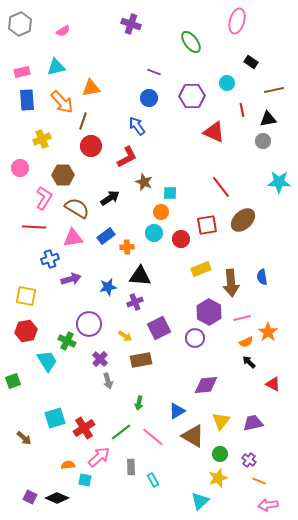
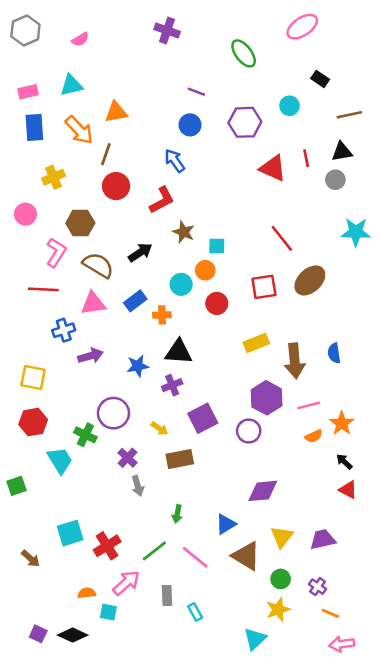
pink ellipse: (237, 21) -> (302, 27), turned 40
red line: (242, 110) -> (306, 158), moved
cyan circle: (154, 233) -> (181, 284), moved
red circle: (181, 239) -> (217, 303), moved
black arrow: (249, 362) -> (344, 462), moved

